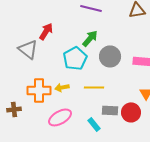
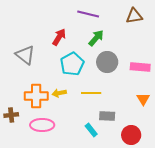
red arrow: (46, 31) -> (59, 37), moved
green arrow: (90, 38) -> (96, 38), moved
red circle: (131, 112) -> (131, 135), moved
pink ellipse: (60, 117) -> (42, 125), moved, turned 30

